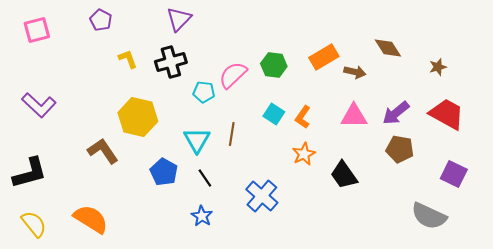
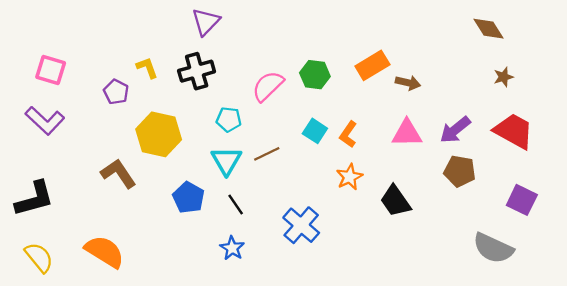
purple pentagon: (101, 20) -> (116, 92), moved
pink square: (37, 30) -> (51, 70), moved, turned 32
brown diamond: (388, 48) -> (488, 29), moved
cyan pentagon: (204, 92) -> (229, 119), moved
brown line: (232, 134) -> (267, 154), turned 55

